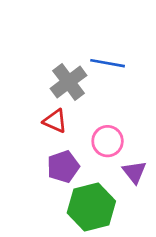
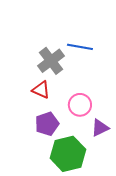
purple triangle: (134, 172) -> (100, 128), turned 42

